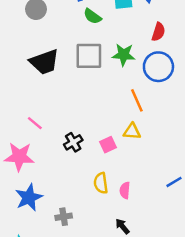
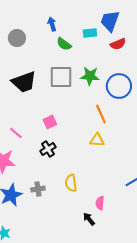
red semicircle: (158, 32) -> (118, 44), moved, turned 49
pink square: (108, 145) -> (50, 122), moved
pink semicircle: (125, 190) -> (100, 203), moved
gray cross: (64, 217) -> (38, 189), moved

